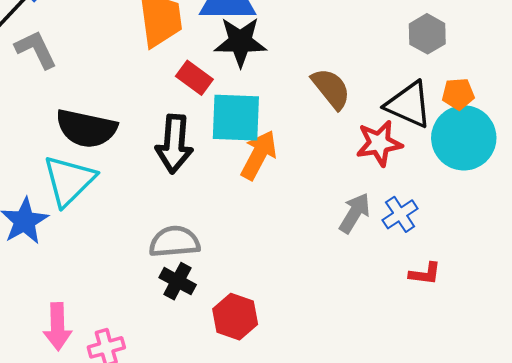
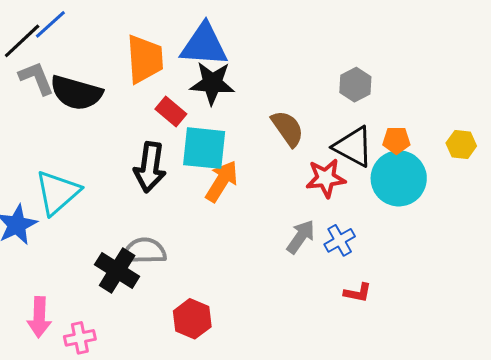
gray hexagon: (427, 34) -> (355, 85), moved
black semicircle: (86, 128) -> (76, 93), moved
black cross: (178, 281) -> (117, 271), moved, size x1.4

